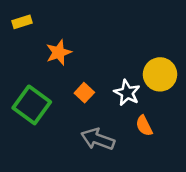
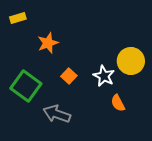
gray arrow: (98, 139) -> (57, 114), moved

